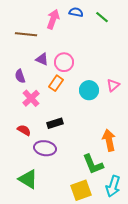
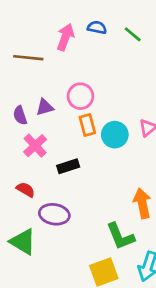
purple triangle: (42, 59) -> (45, 107), moved, turned -40
orange rectangle: (56, 83) -> (87, 125), moved, turned -49
black rectangle: (55, 123) -> (68, 166), moved
green triangle: (28, 179) -> (23, 242), moved

